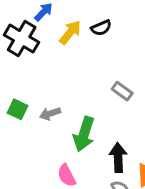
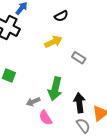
yellow arrow: (70, 32) -> (53, 42), moved, turned 30
gray arrow: (50, 114) -> (33, 102), moved

